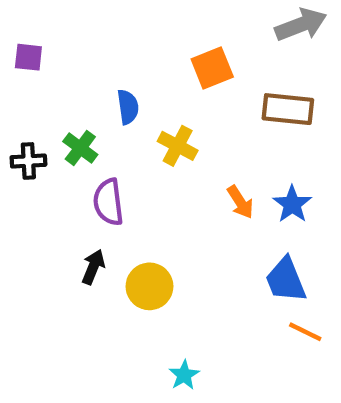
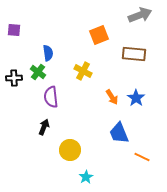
blue semicircle: (128, 107) -> (48, 53), moved
blue trapezoid: (286, 280) -> (119, 133), moved
yellow circle: (149, 286) -> (70, 150), moved

